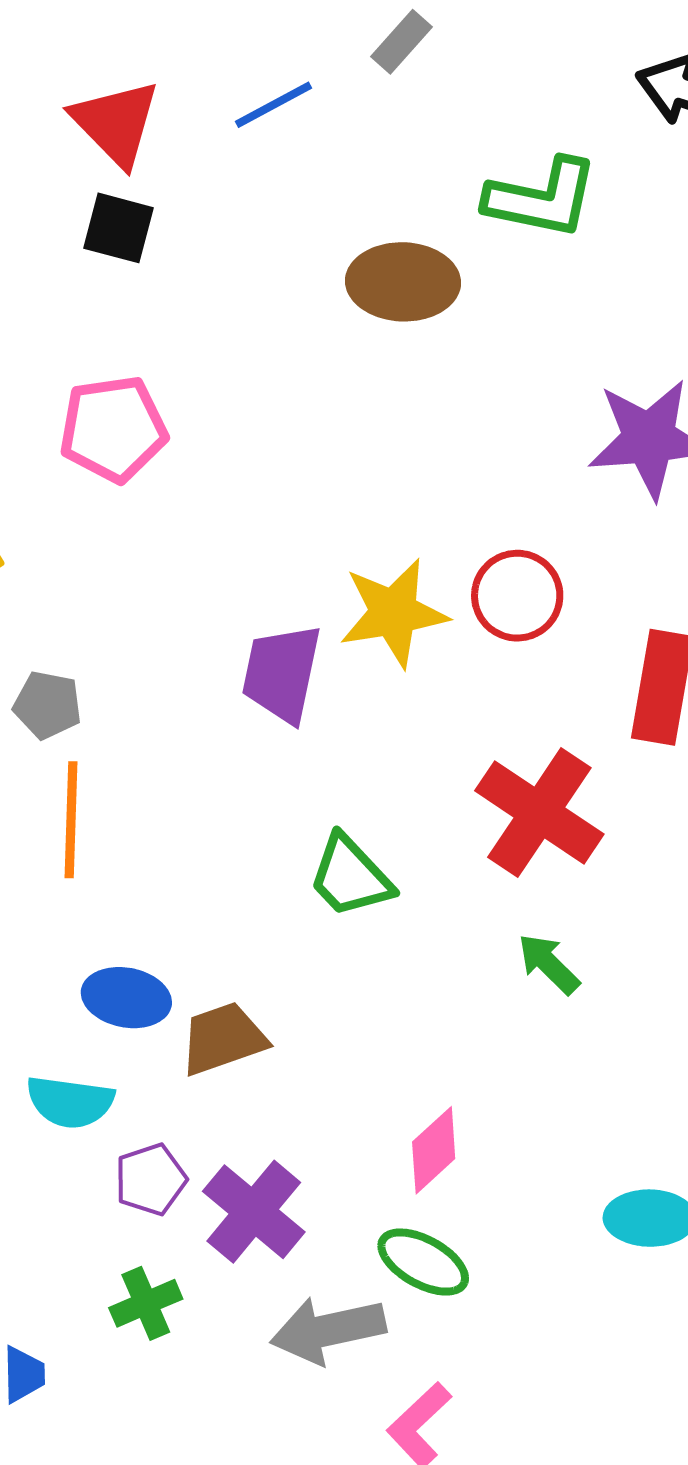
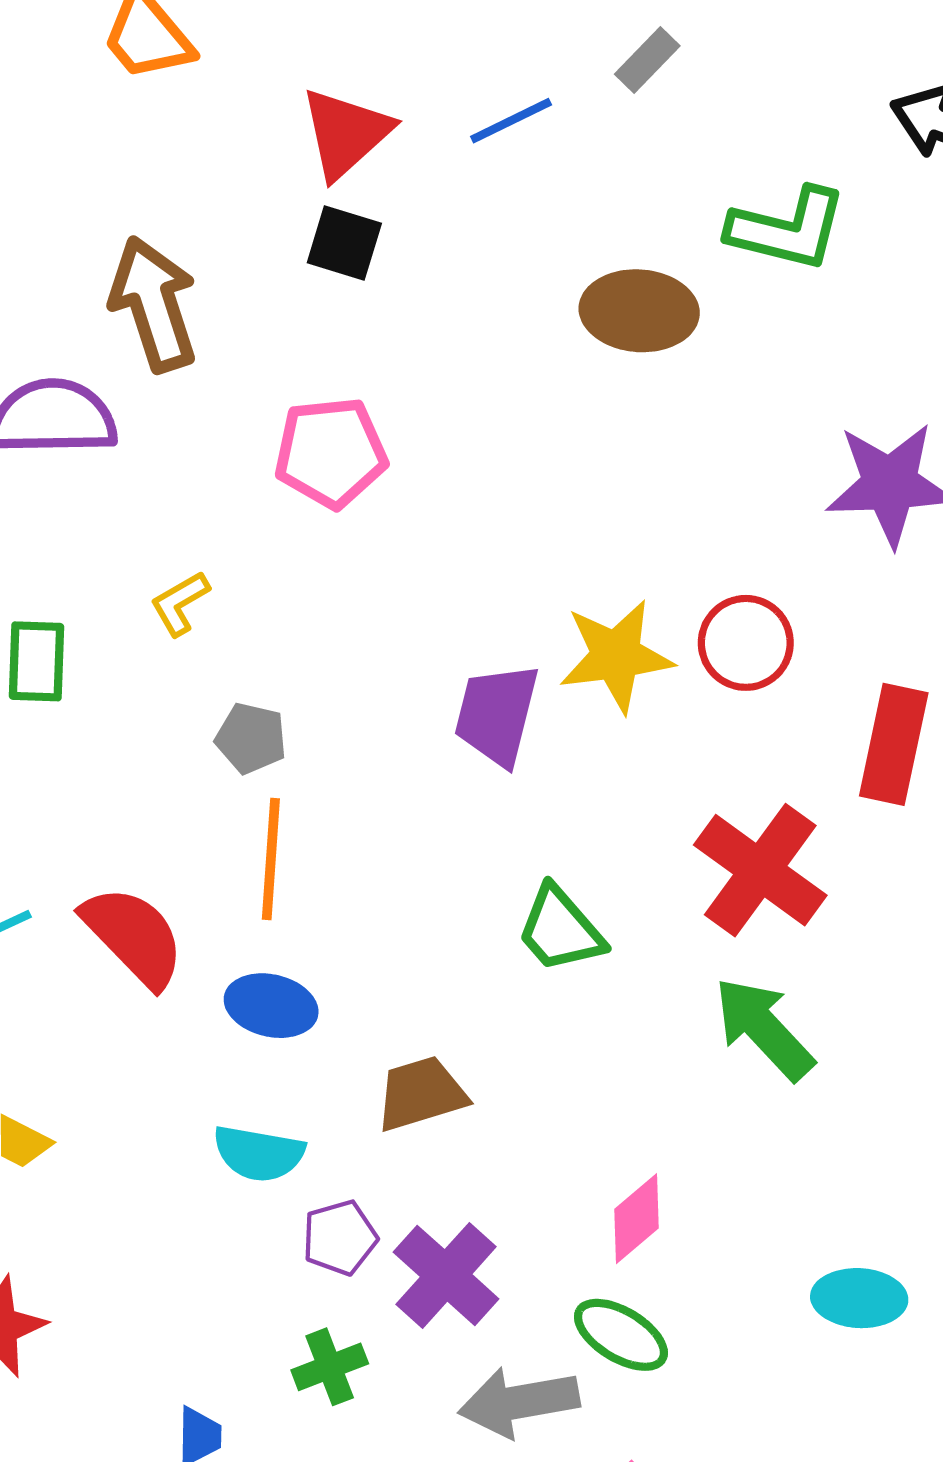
red triangle: (116, 123) -> (346, 133), turned 30
green arrow: (549, 964) -> (764, 1029), size x1.6
blue ellipse: (126, 998) -> (271, 1006), moved

